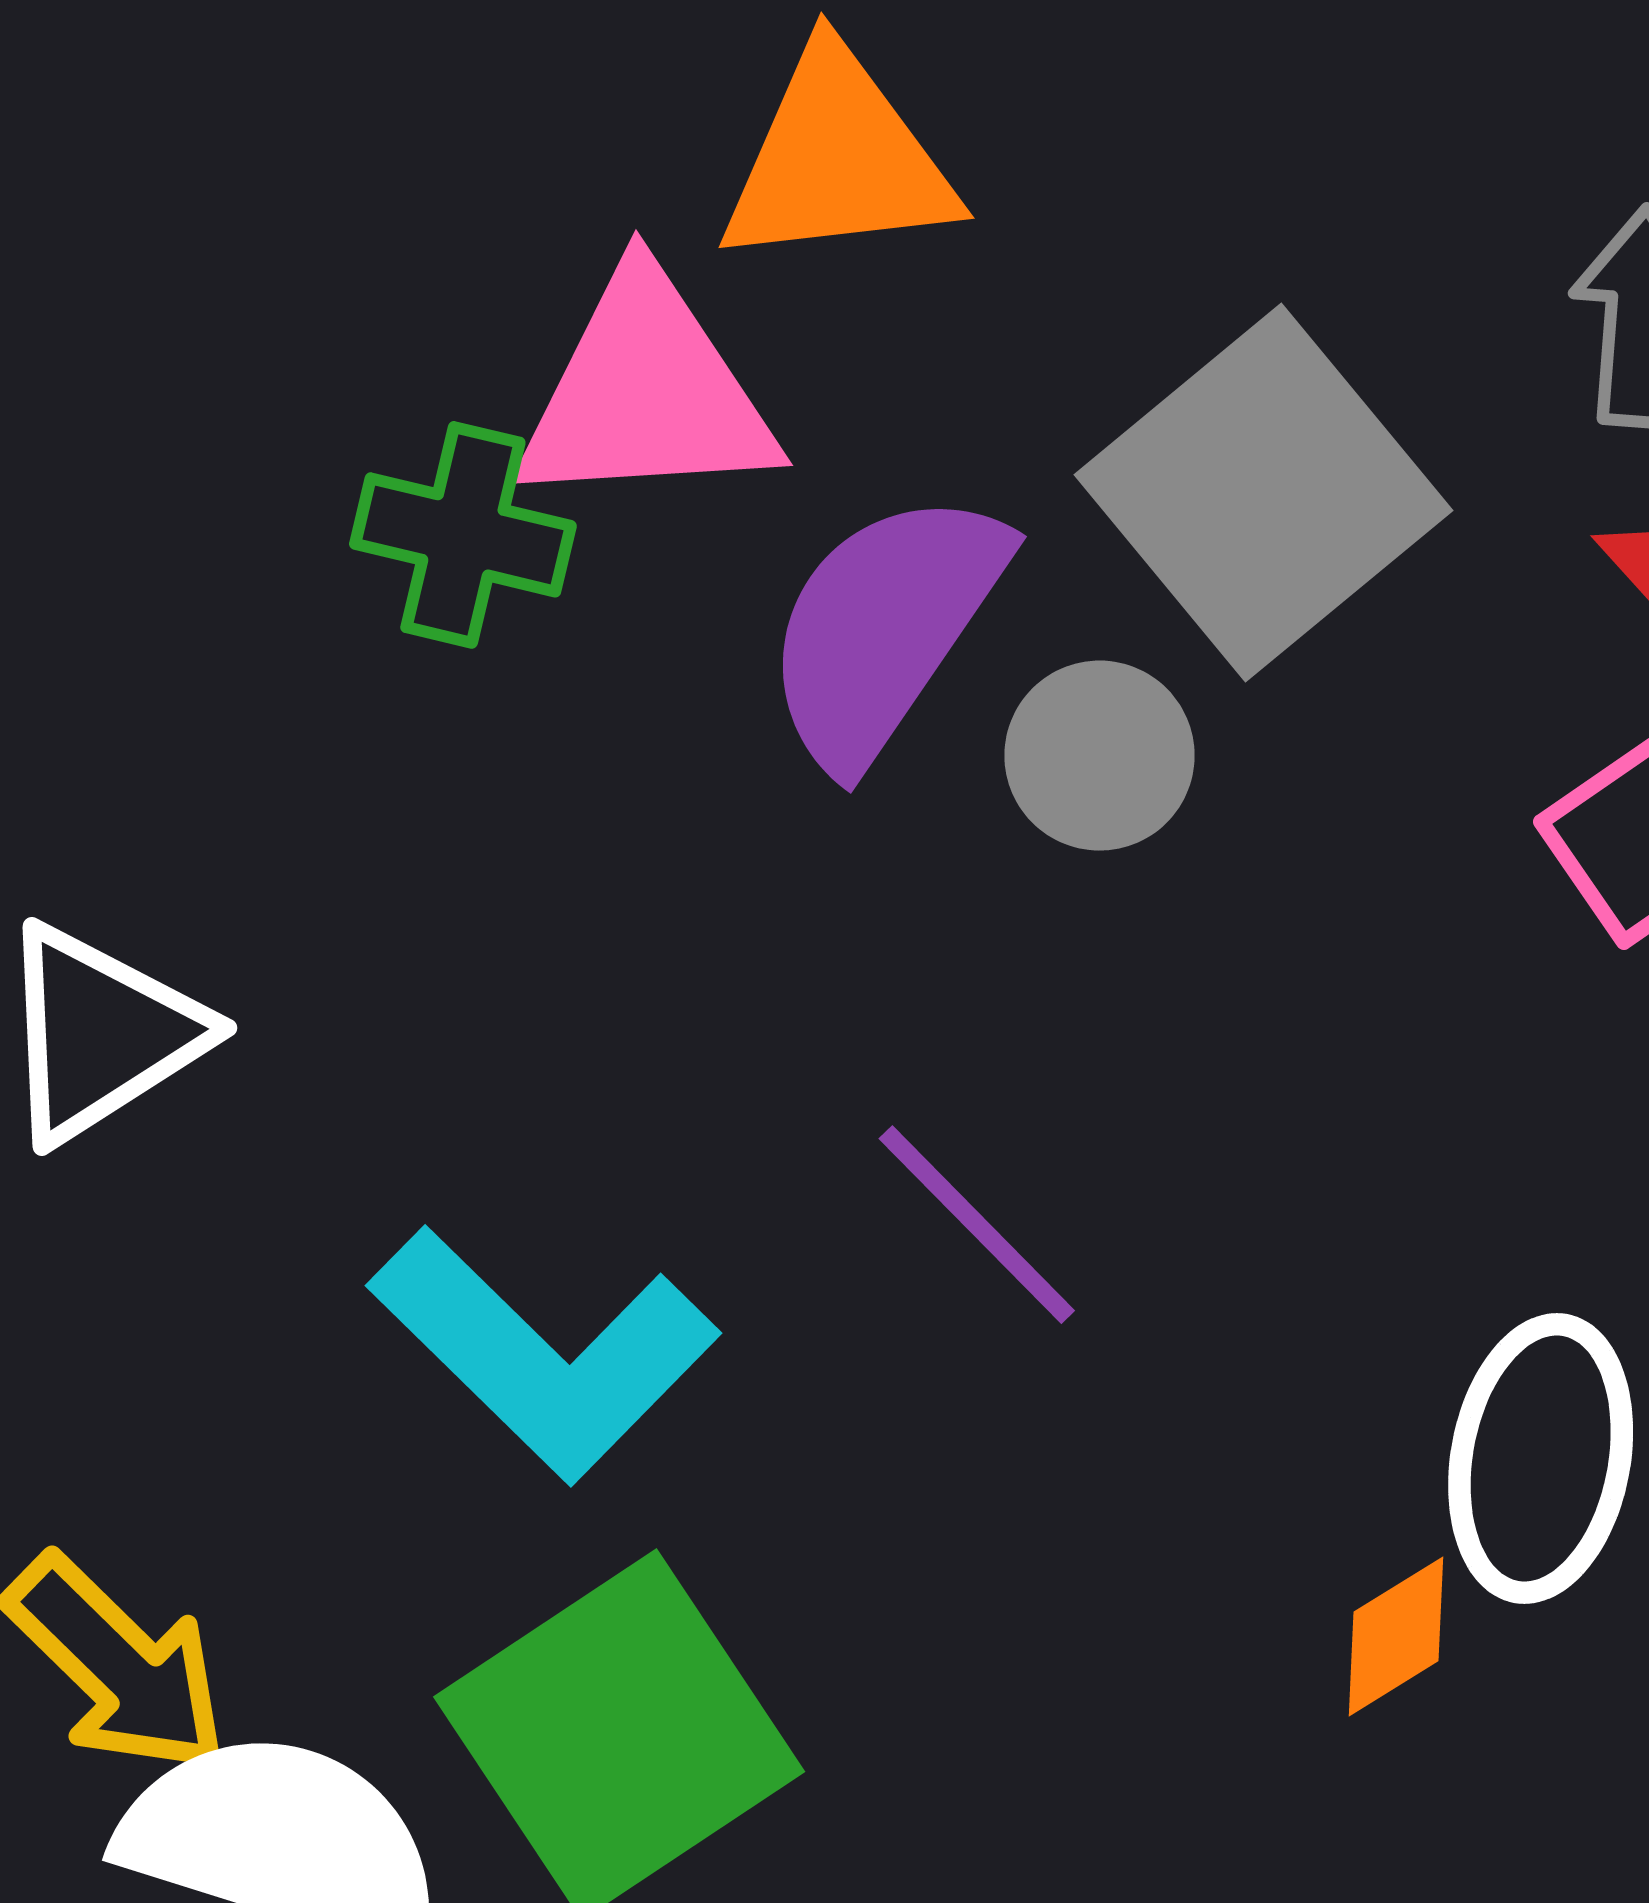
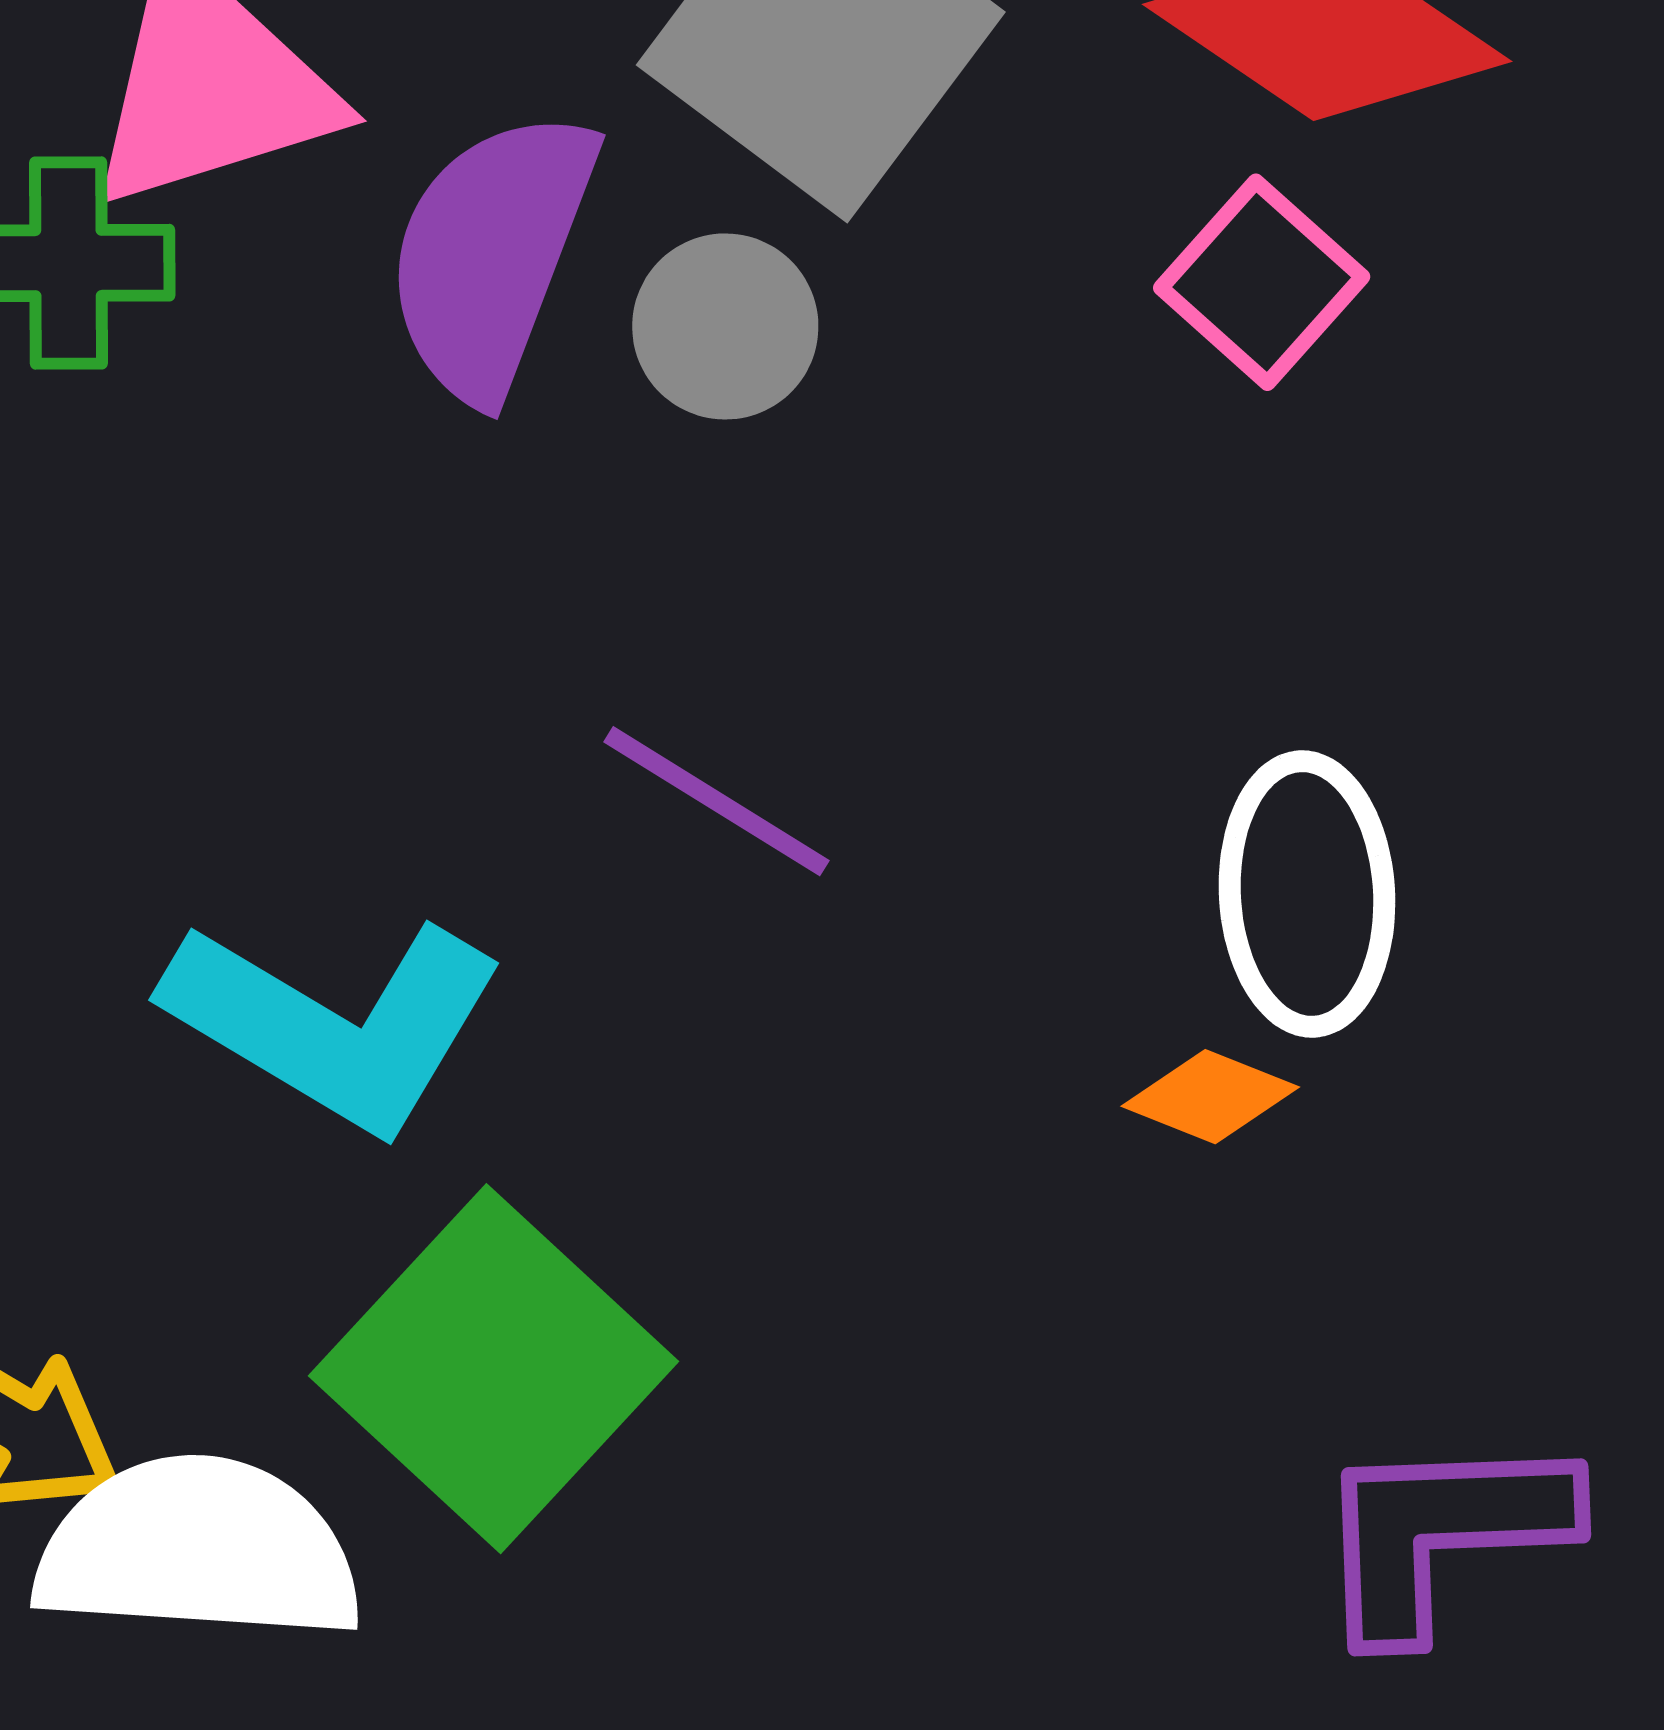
orange diamond: (1396, 1636) -> (1210, 1097), turned 67

